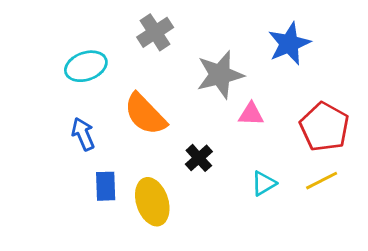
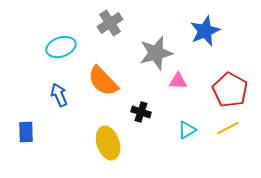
black cross: (199, 158) -> (141, 112), turned -30
blue rectangle: (106, 186) -> (26, 132), moved

